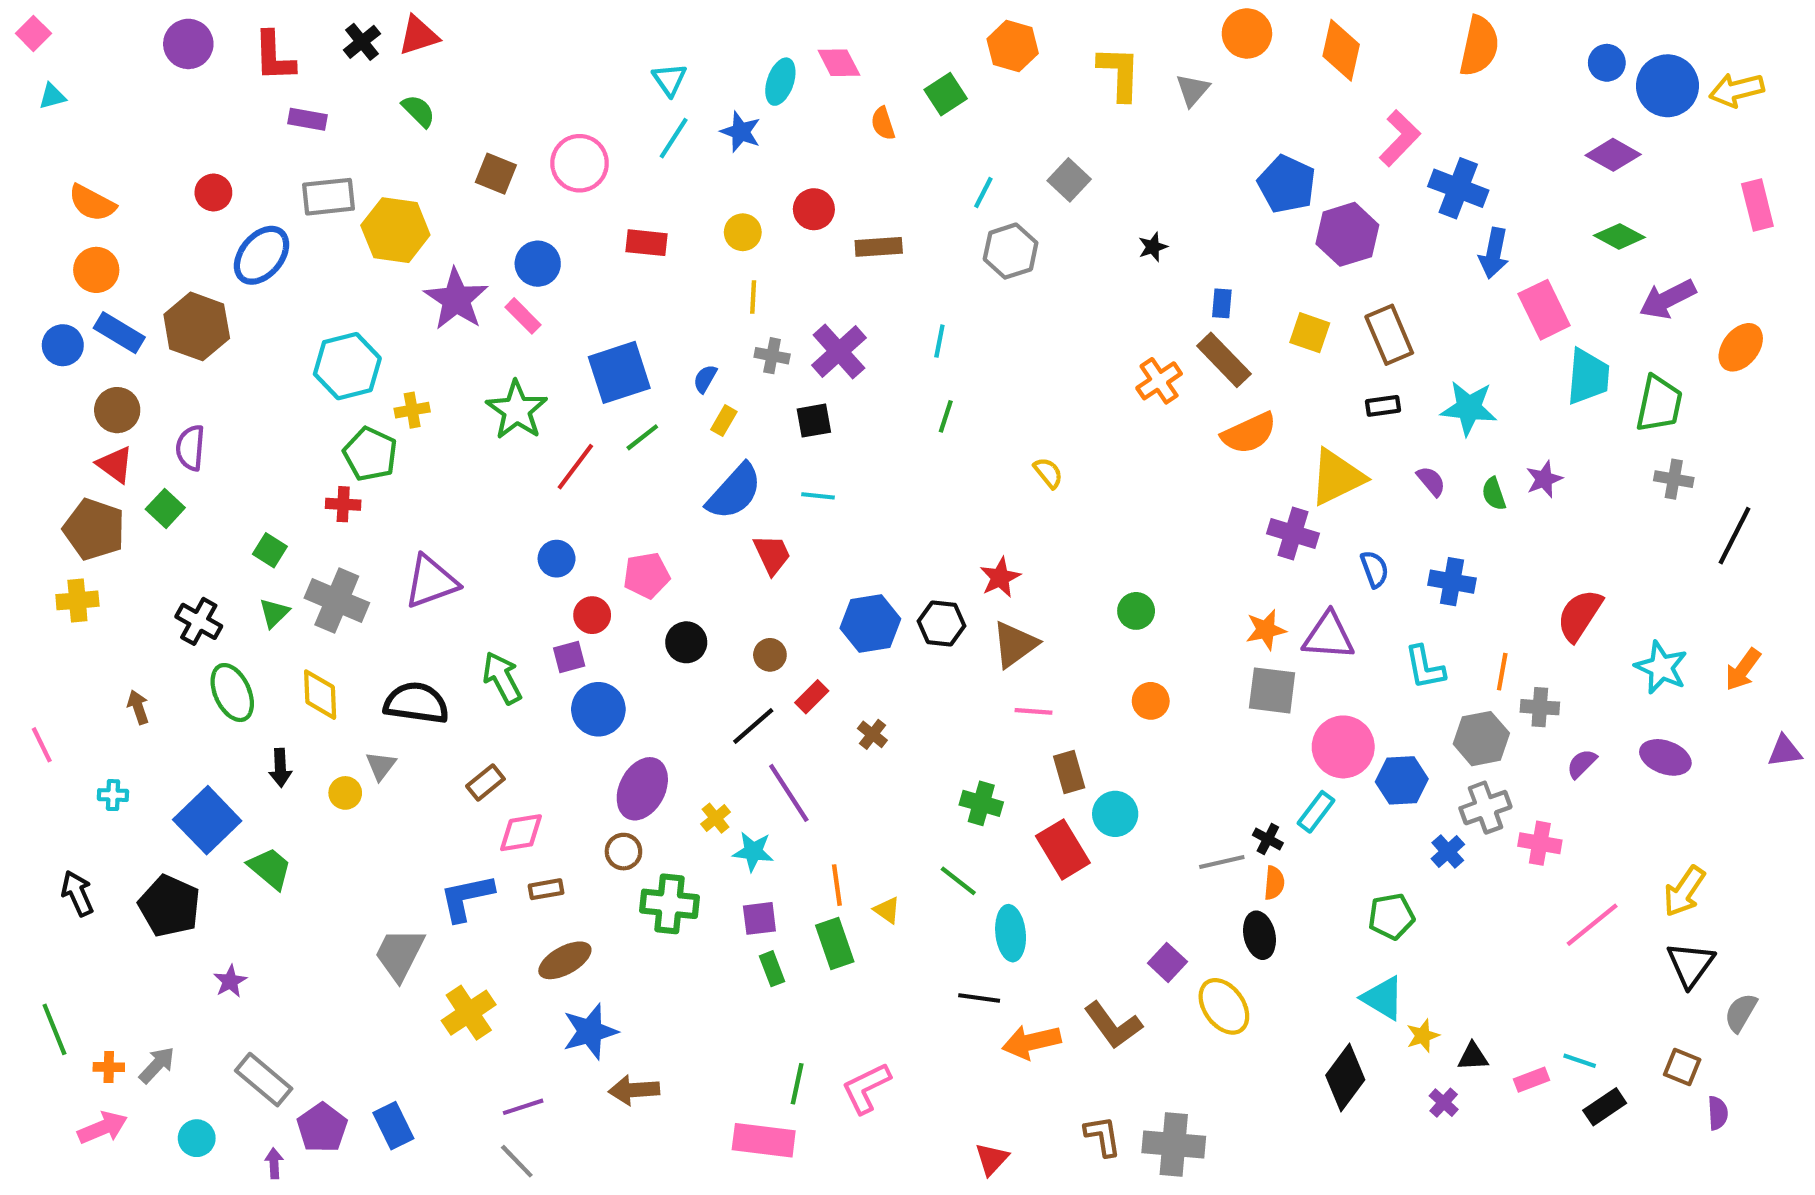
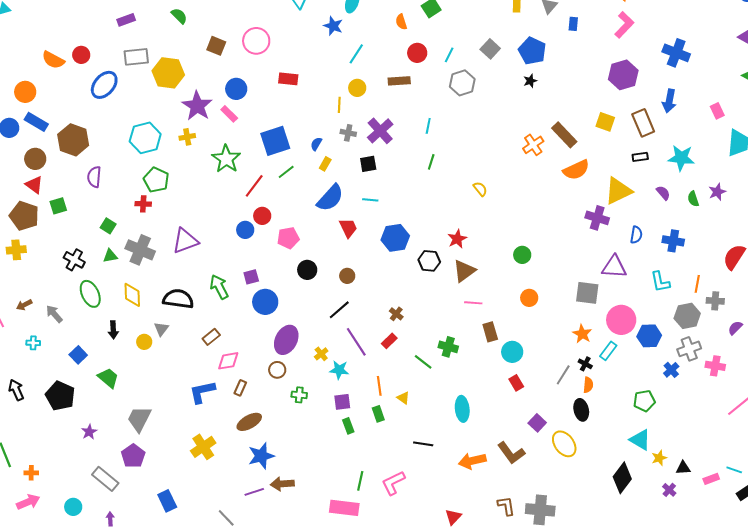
purple rectangle: (308, 119) -> (126, 20), turned -30
cyan line: (674, 138) -> (356, 54), moved
pink L-shape: (1400, 138) -> (624, 25), moved
blue pentagon: (1287, 184) -> (532, 51), moved
orange semicircle: (92, 203) -> (53, 60), moved
red circle: (814, 209) -> (417, 53), moved
yellow circle: (743, 232) -> (357, 88), moved
blue arrow: (1494, 253) -> (669, 101), moved
blue rectangle: (1222, 303) -> (573, 24), moved
pink rectangle: (1544, 310) -> (717, 111), size x0.6
brown hexagon: (197, 326) -> (73, 140), moved
yellow cross: (412, 410) -> (187, 137), moved
purple semicircle: (190, 448) -> (94, 177), moved
green square: (165, 508) -> (58, 206), turned 30
blue semicircle: (1375, 569) -> (636, 235), turned 30
green triangle: (274, 613) -> (110, 256), turned 35
red circle: (592, 615) -> (262, 216), moved
blue hexagon: (870, 623) -> (395, 238), moved
orange star: (1266, 630) -> (582, 334), moved, turned -30
red rectangle: (812, 697) -> (389, 341), moved
brown arrow: (138, 707) -> (24, 305), moved, turned -98
blue square: (207, 820) -> (78, 355), size x0.6
red rectangle: (1063, 849) -> (516, 383), moved, size x0.6
gray line: (1222, 862) -> (563, 375), turned -45
green line: (958, 881) -> (423, 362), moved
brown rectangle: (546, 889) -> (240, 388), turned -56
green cross: (670, 904) -> (299, 395), size x0.6
green rectangle: (835, 944) -> (378, 414), size x0.7
gray trapezoid: (400, 954) -> (139, 419), moved
black line: (979, 998) -> (423, 444), moved
gray arrow: (157, 1065) -> (54, 314), moved, turned -84
purple line: (523, 1107) -> (254, 492), moved
purple pentagon: (322, 1128) -> (133, 456), moved

